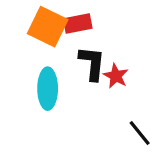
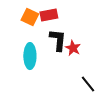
orange square: (48, 27) -> (30, 17), size x0.7

